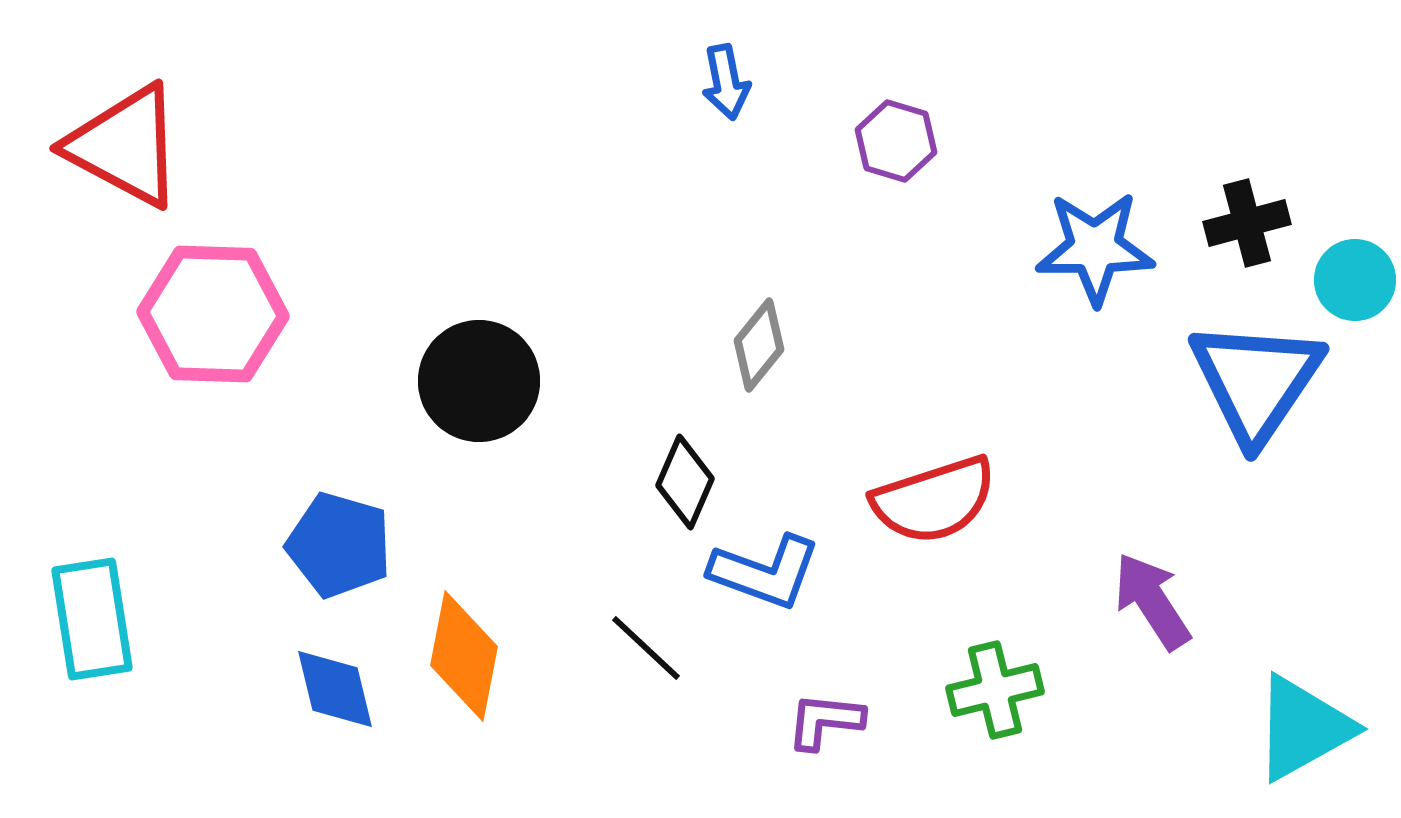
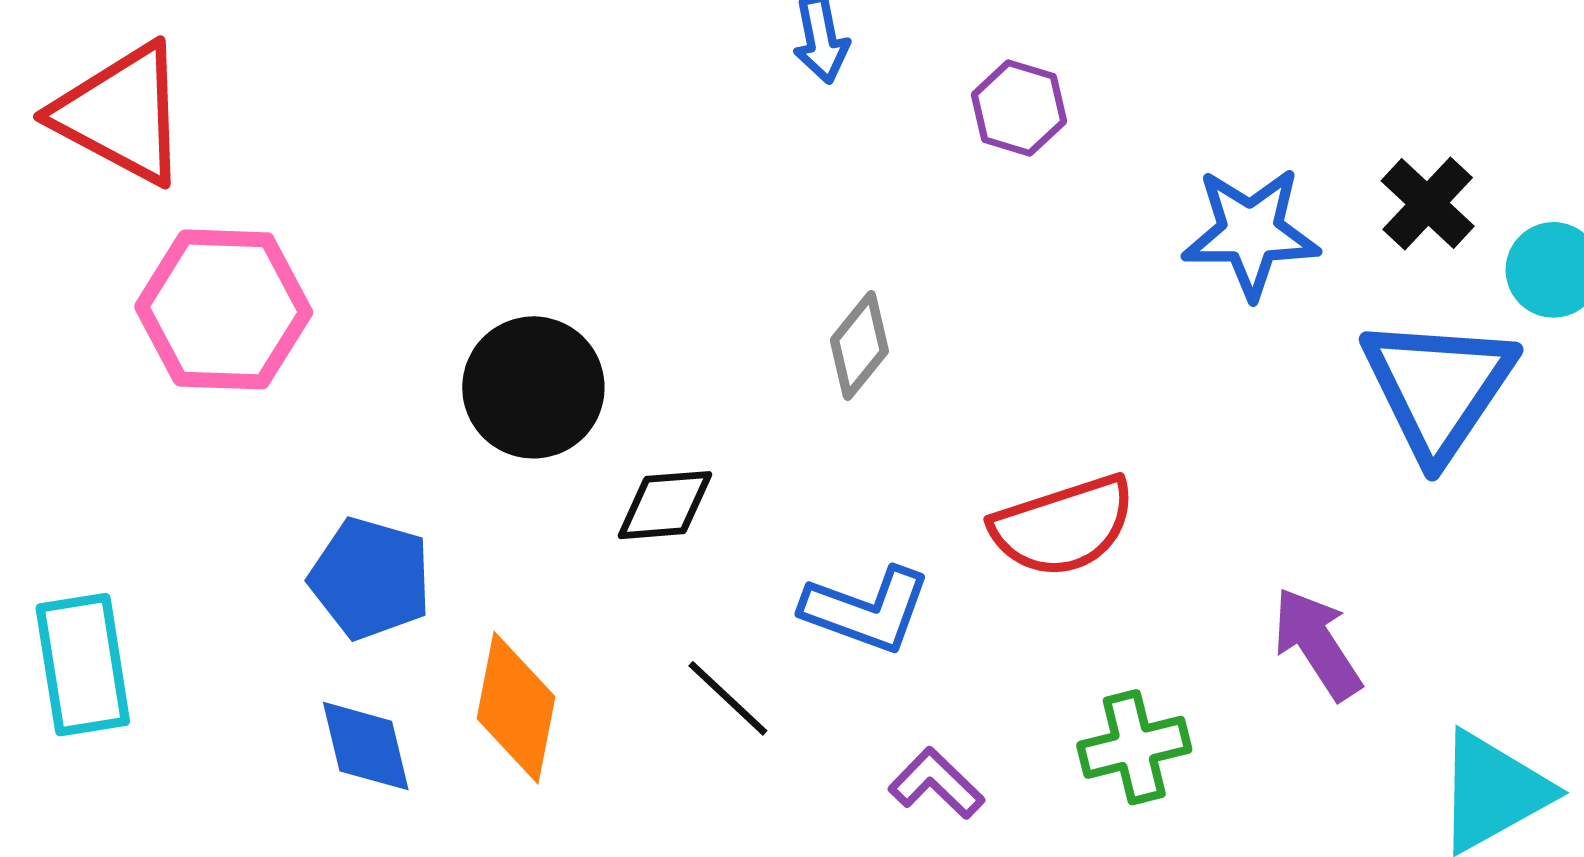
black cross: (1247, 223) -> (1428, 203), turned -32
black diamond: (685, 482) -> (665, 505), moved, turned 62
purple L-shape: (825, 721) -> (936, 783), turned 38

